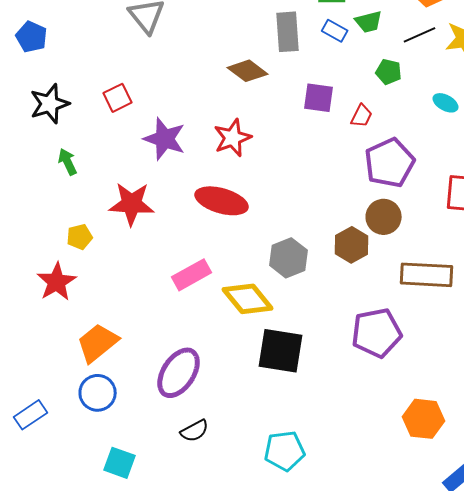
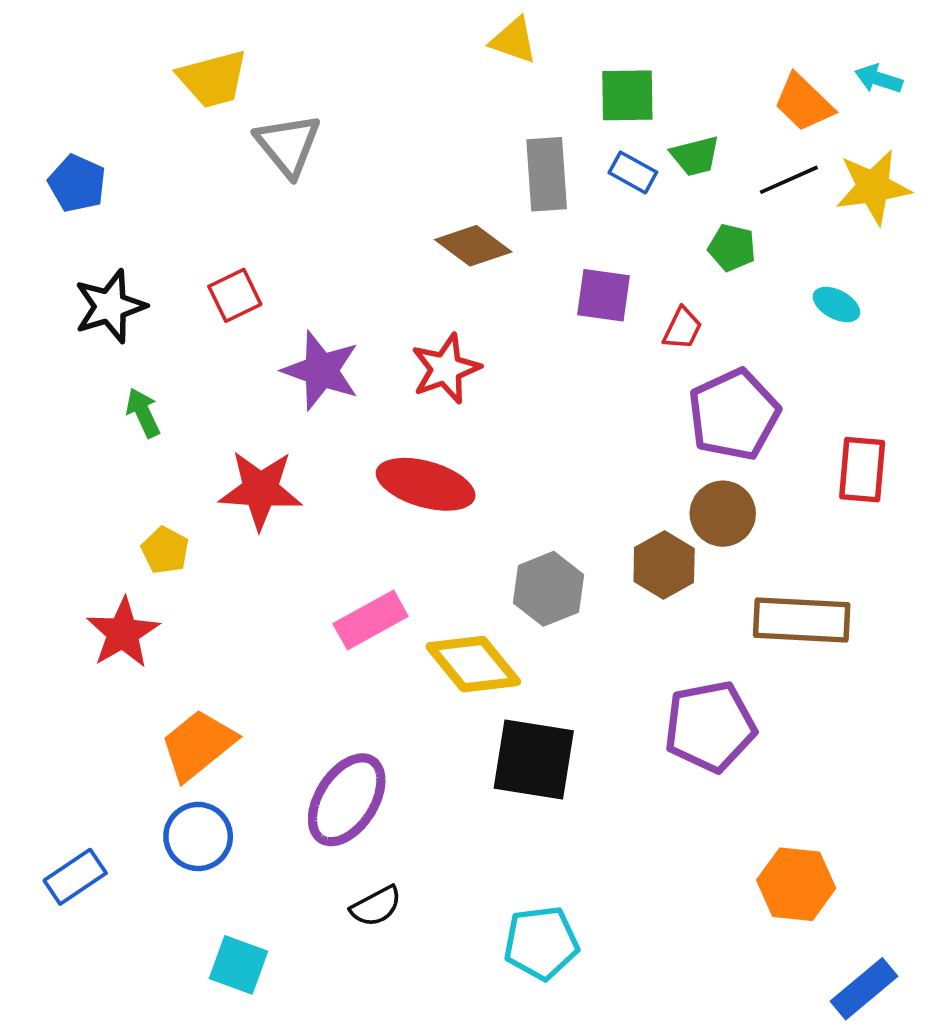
yellow pentagon: (80, 237) -> (165, 550), turned -30

